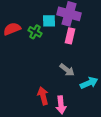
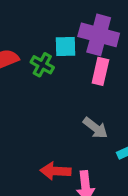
red arrow: (43, 96) -> (56, 171), turned -72

